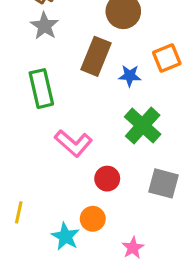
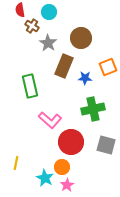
gray star: (44, 26) -> (48, 43), moved
green cross: (143, 126) -> (93, 109), turned 35
red circle: (107, 179) -> (71, 142), size x1.6
pink star: (133, 248) -> (67, 185), moved

